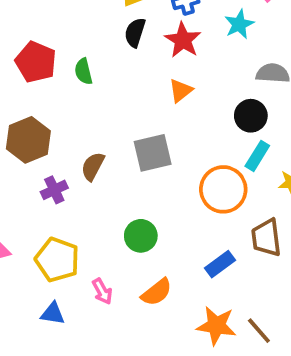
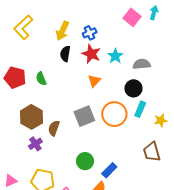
cyan star: (239, 24) -> (115, 56), moved
brown hexagon: (28, 140) -> (31, 117), moved
orange circle: (223, 189) -> (114, 114), moved
blue rectangle: (220, 264) -> (109, 170), moved

